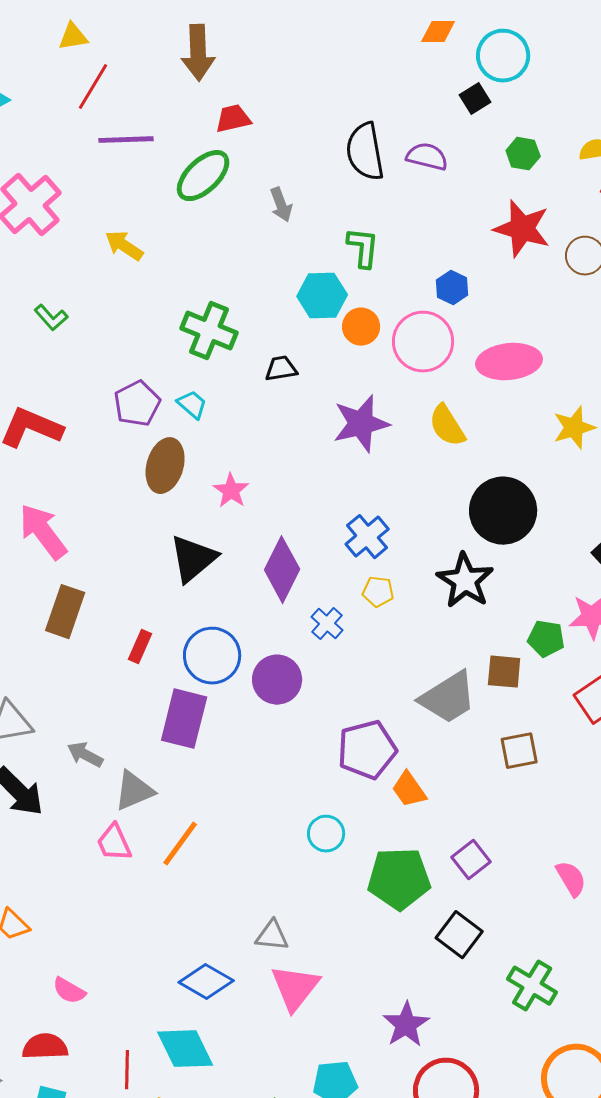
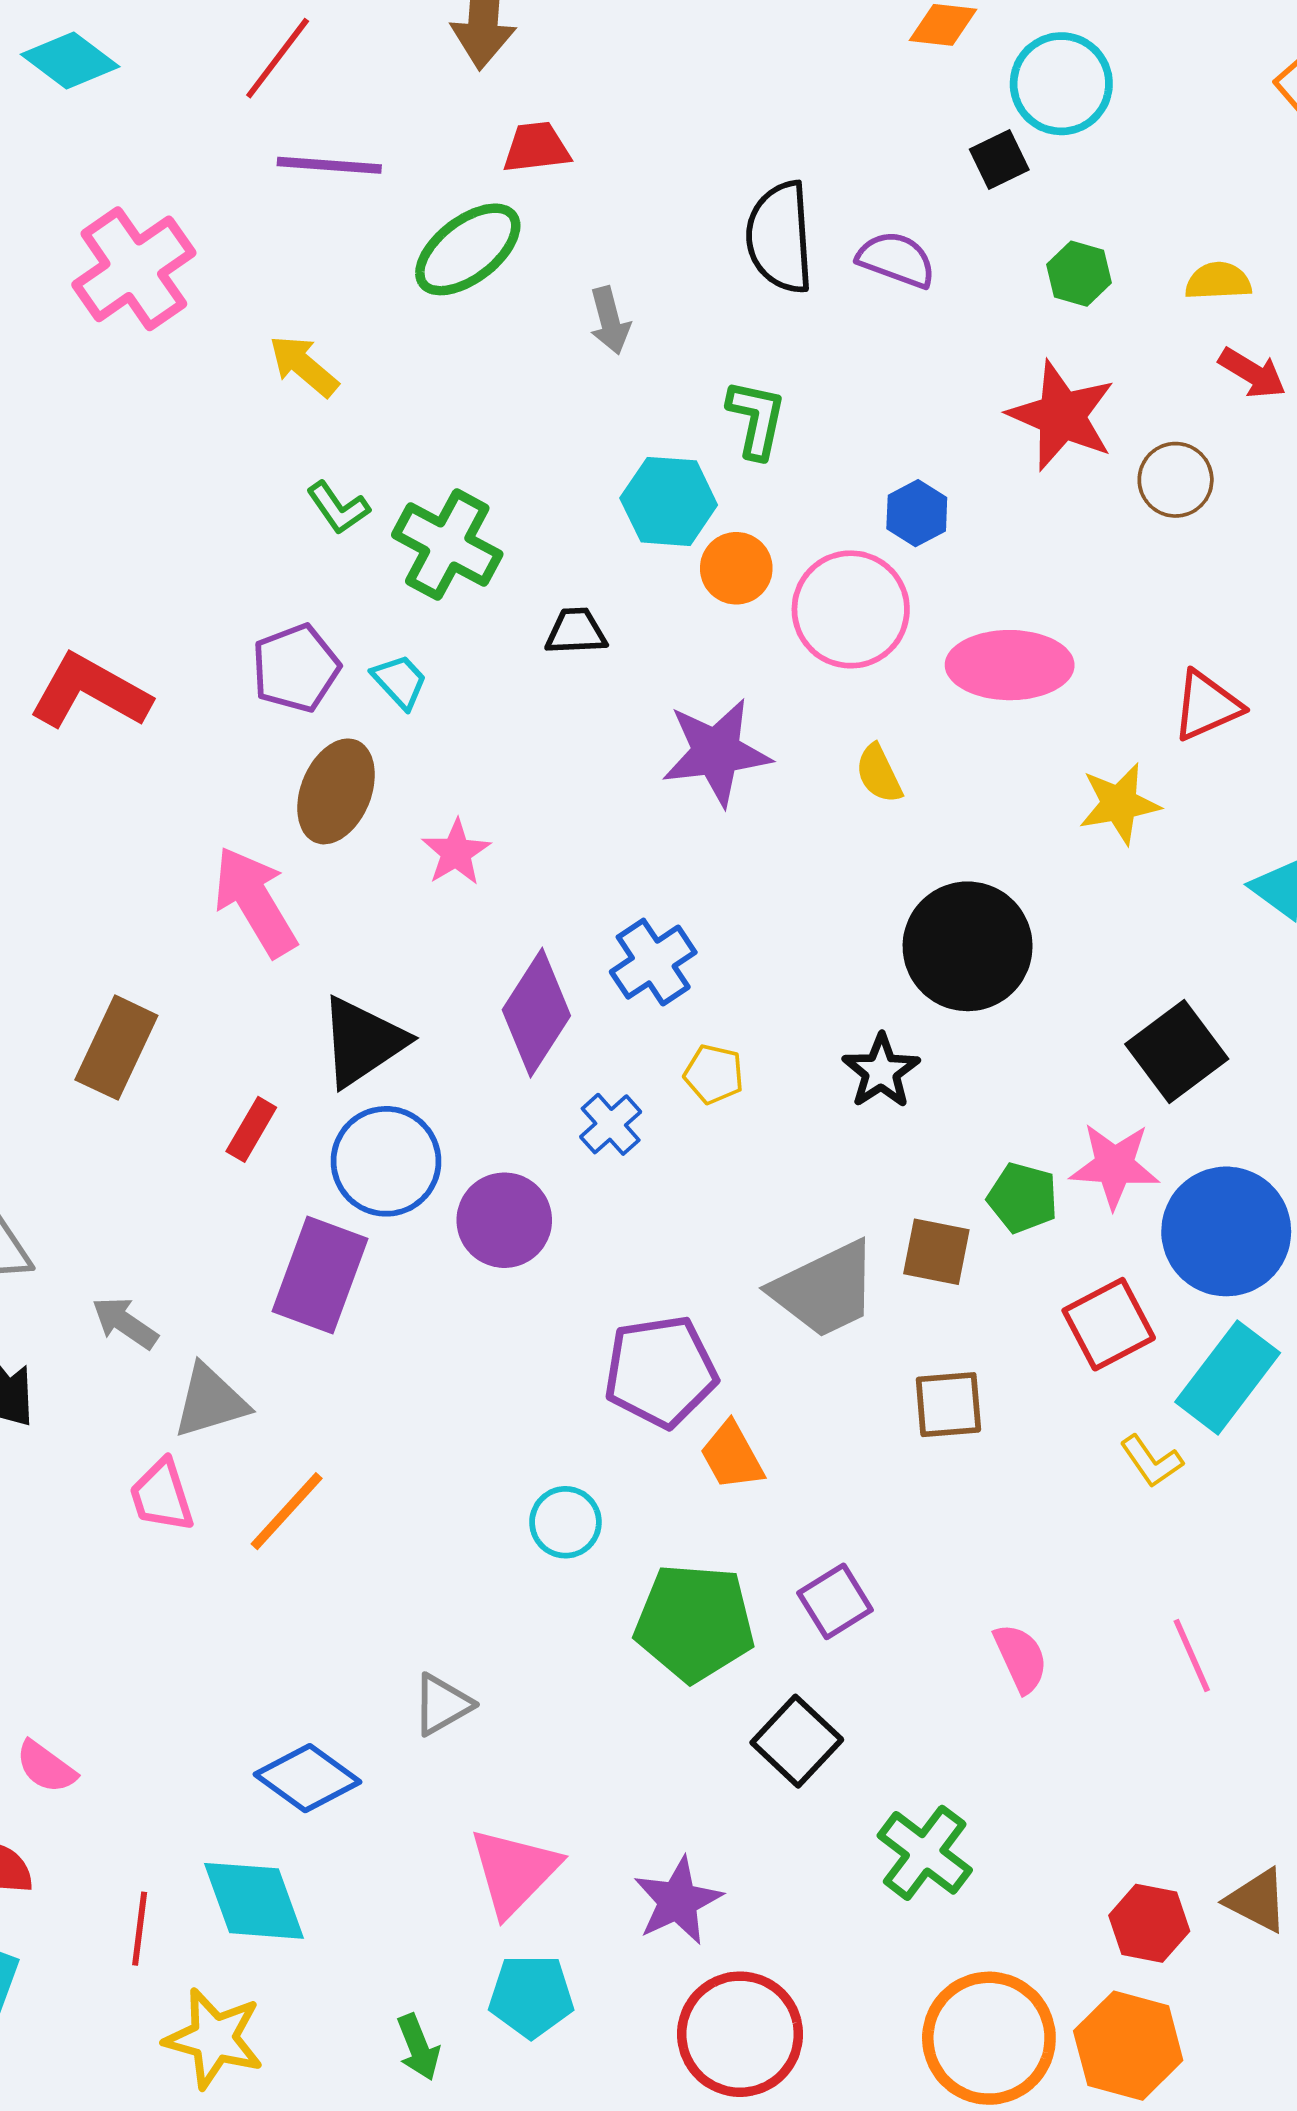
green L-shape: (51, 318) -> (338, 508), moved
yellow semicircle: (447, 426) -> (879, 774), size x0.7
pink arrow: (43, 532) -> (255, 902), moved
blue cross: (367, 537) -> (653, 962), moved
black triangle: (193, 559) -> (363, 1042), moved
black star: (465, 581) -> (881, 1071), size x0.7
gray triangle: (272, 936) -> (442, 1704), turned -42
pink triangle: (295, 988) -> (514, 1872), moved

